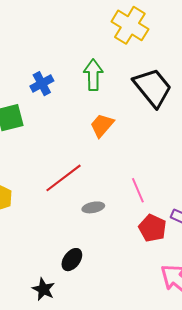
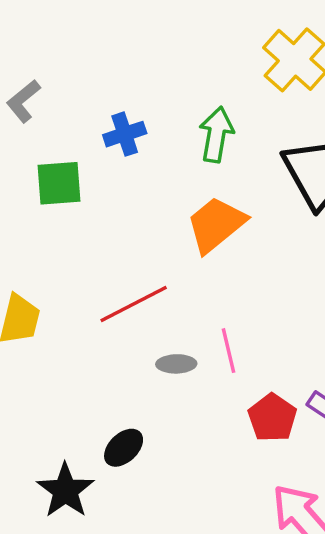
orange trapezoid: (102, 125) -> (216, 224), size x1.4
pink line: (138, 190) -> (228, 351), moved
black star: (44, 289) -> (65, 490), size x1.4

